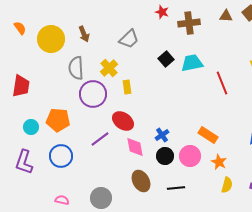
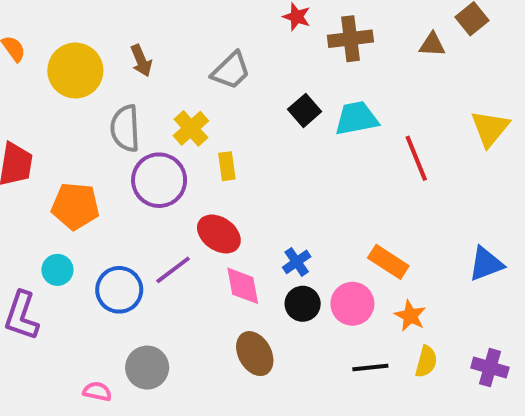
brown triangle: (226, 16) -> (432, 45), moved
orange pentagon: (58, 120) -> (75, 206), moved
cyan circle: (31, 127) -> (57, 270), moved
blue circle: (61, 156) -> (119, 290), moved
black line: (176, 188) -> (370, 368), moved
gray circle: (101, 198) -> (147, 368), moved

